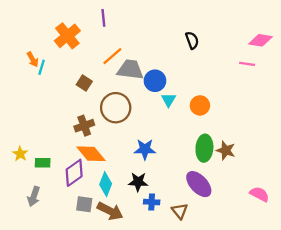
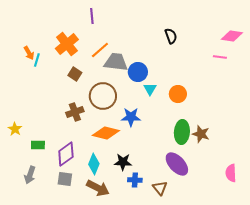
orange cross: (67, 36) -> (67, 44), moved
blue star: (145, 149) -> (131, 117), moved
yellow star: (20, 154) -> (15, 129), moved
orange diamond: (91, 154) -> (106, 133), moved, turned -36
pink semicircle: (259, 194) -> (231, 173), turned -120
gray square: (84, 204) -> (65, 179), moved

